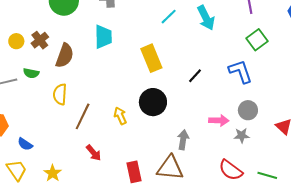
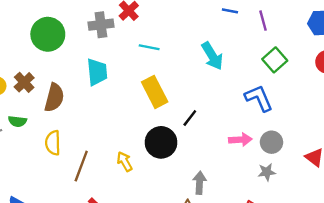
cyan line: (169, 17) -> (149, 47), moved, turned 60
cyan arrow: (206, 18) -> (212, 56), moved
black line: (195, 76) -> (190, 118), moved
pink arrow: (219, 120) -> (240, 140), moved

